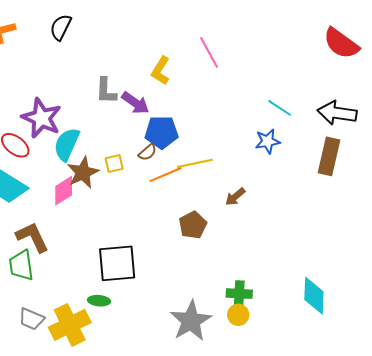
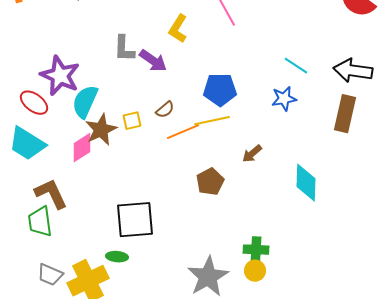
blue pentagon: (162, 132) -> (220, 90), moved
cyan diamond: (314, 296) -> (306, 183), moved

